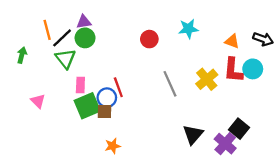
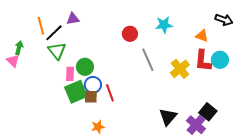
green circle: (85, 38) -> (85, 67), moved
black arrow: (263, 39) -> (224, 20), moved
gray line: (170, 84) -> (148, 60), moved
red line: (118, 87) -> (110, 93), moved
pink triangle: (38, 101) -> (13, 61), moved

